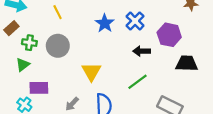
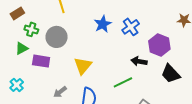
black arrow: (142, 51) -> (139, 61), moved
black trapezoid: (187, 63) -> (171, 74), turned -145
purple rectangle: (39, 88) -> (41, 61), moved

